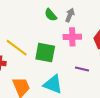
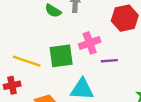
pink cross: (72, 37) -> (90, 43), moved

